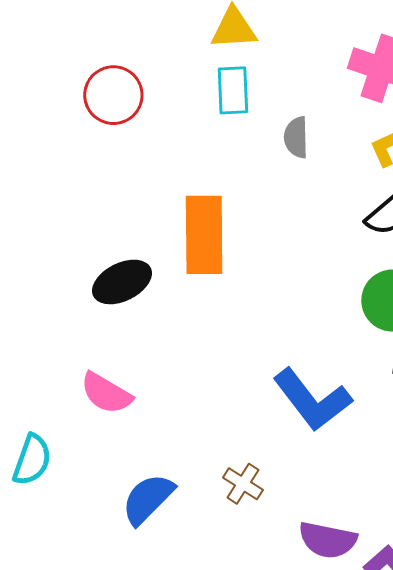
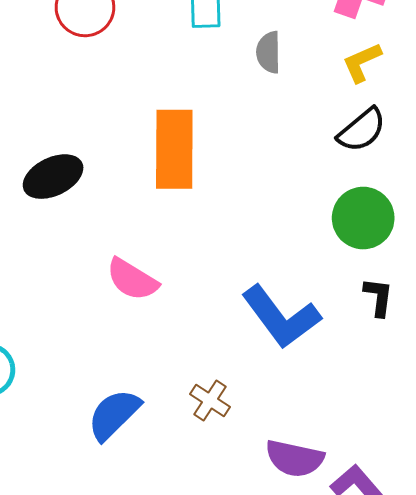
black ellipse: (122, 282) -> (53, 177), moved
pink semicircle: (106, 393) -> (132, 279), moved

